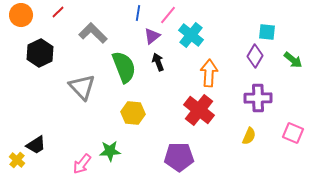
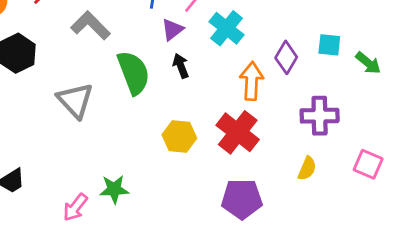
cyan square: (267, 32) -> (329, 45), moved
purple diamond: (255, 56) -> (286, 57), moved
yellow hexagon: (133, 113) -> (179, 137), moved
purple pentagon: (179, 157) -> (242, 199), moved

